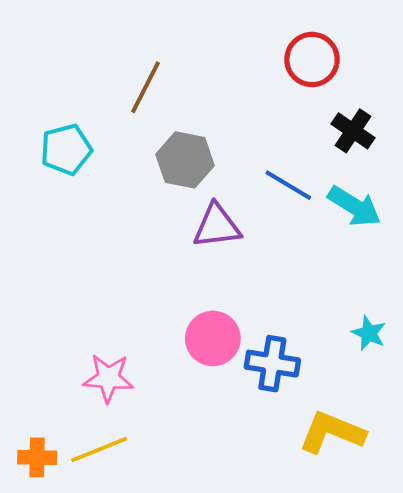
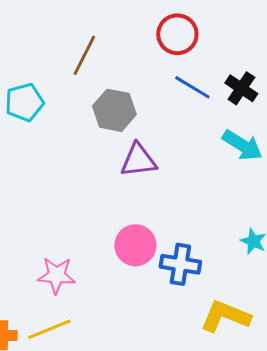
red circle: (312, 59) -> (177, 34), moved
blue line: (288, 185) -> (192, 87), moved

